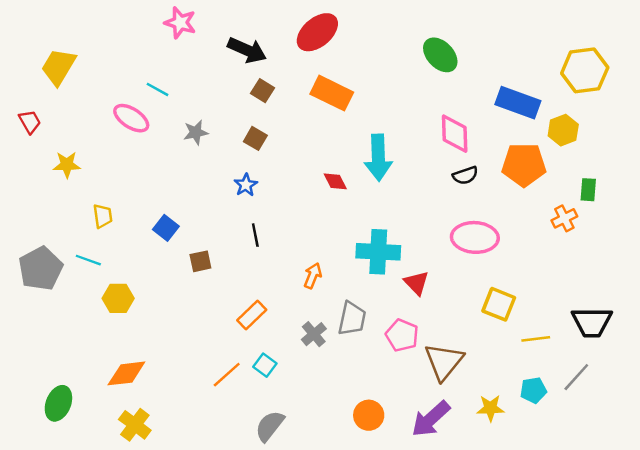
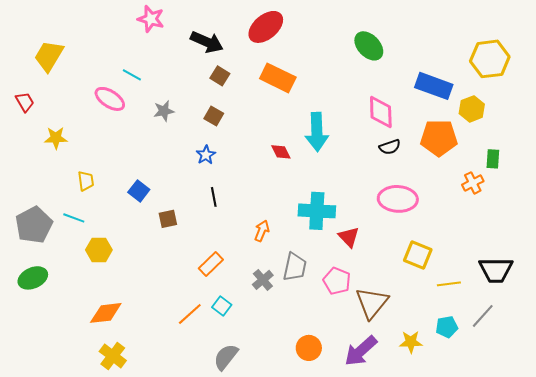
green ellipse: (58, 403) -> (33, 278), moved, turned 44

